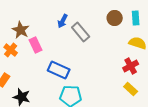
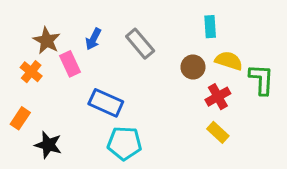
brown circle: (115, 18) -> (193, 67), moved
cyan rectangle: (136, 18) -> (210, 27), moved
blue arrow: (63, 21) -> (93, 39), moved

